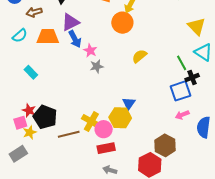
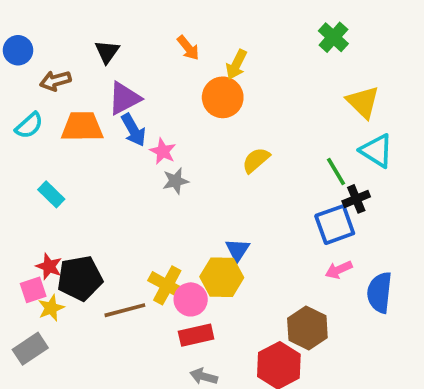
black pentagon: (45, 117) -> (80, 278), turned -30

